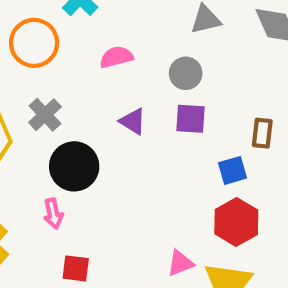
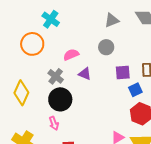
pink semicircle: (116, 57) -> (71, 55), moved
gray cross: (45, 115) -> (56, 76), moved
purple square: (191, 119) -> (123, 73), moved

